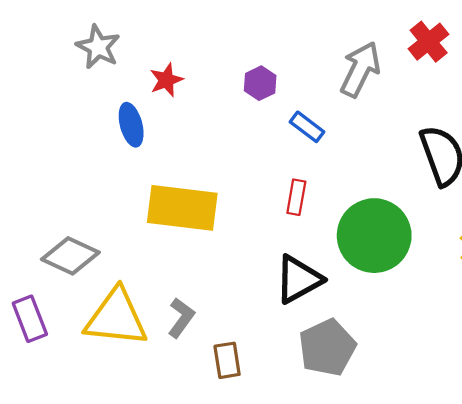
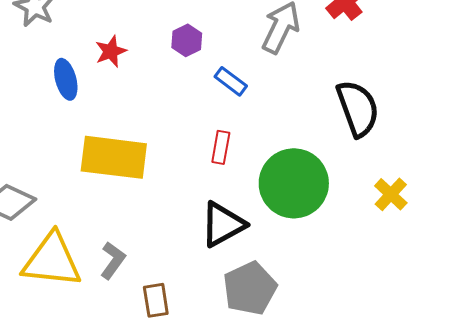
red star: (166, 80) -> (111, 51), moved

